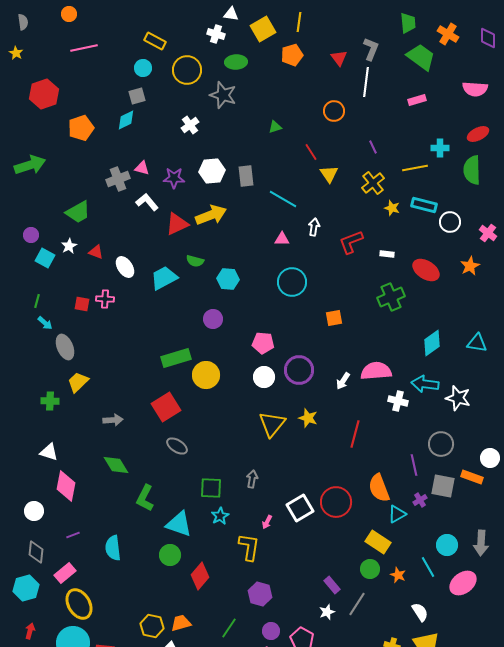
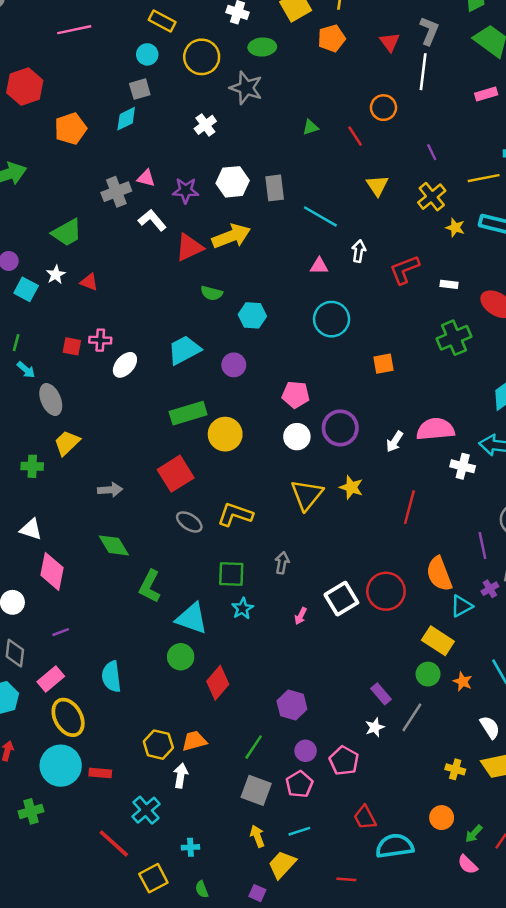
red line: (311, 152) -> (355, 136), moved
white ellipse: (125, 267) -> (125, 365), moved, turned 75
cyan trapezoid: (164, 278) -> (184, 350), moved
yellow L-shape: (249, 547) -> (235, 515), moved, turned -80
cyan semicircle: (113, 548) -> (111, 677), moved

